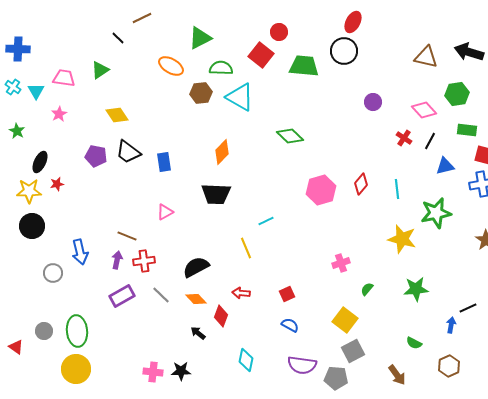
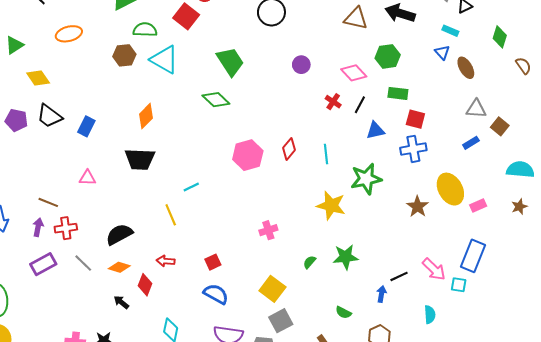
orange ellipse: (171, 66) -> (69, 34), moved, turned -45
green trapezoid: (304, 66) -> (230, 62), moved, turned 52
green triangle: (100, 70) -> (14, 45), moved
blue rectangle: (164, 162) -> (86, 126), turned 36
pink triangle: (165, 212) -> (87, 178), turned 30
green semicircle: (367, 289) -> (310, 262), moved
orange diamond: (196, 299) -> (119, 267), turned -30
blue semicircle: (290, 325) -> (216, 294), size x1.4

